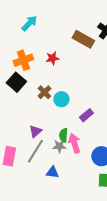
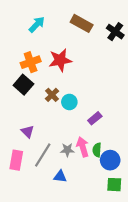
brown rectangle: (83, 39) -> (82, 23), moved
red star: (52, 58) -> (60, 60), size x1.6
purple triangle: (35, 131) -> (28, 132), moved, turned -32
green semicircle: (63, 135) -> (97, 150), moved

